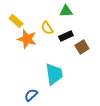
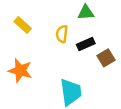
yellow semicircle: (47, 28) -> (62, 34), turned 40
orange star: (27, 39) -> (20, 71), moved

